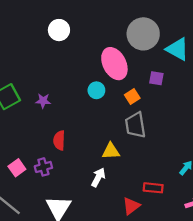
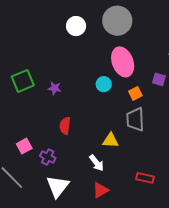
gray circle: (143, 34) -> (117, 21), moved
purple cross: (43, 167) -> (48, 157), moved, turned 35
white arrow: (98, 177) -> (97, 163), turned 108
red triangle: (131, 206) -> (100, 190), moved

